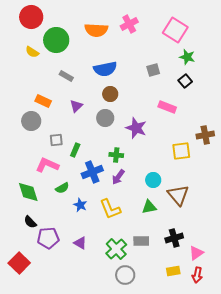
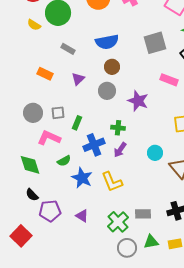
gray square: (153, 70) -> (155, 43), size x1.6
gray circle: (31, 121) -> (33, 113), moved
blue star: (80, 205) -> (82, 178), size x1.5
green triangle: (149, 207) -> (151, 242), moved

